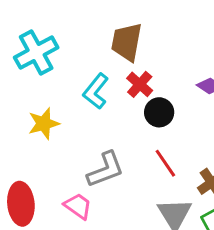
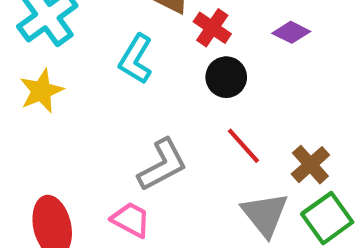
red cross: (140, 84) -> (212, 28), moved
yellow star: (44, 124) -> (41, 91), moved

